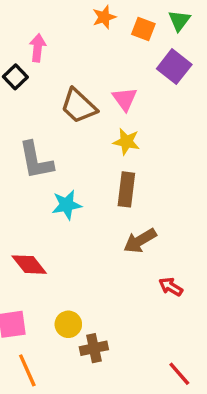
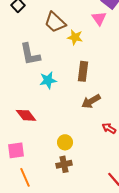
pink triangle: (125, 99) -> (99, 18), moved
yellow star: (126, 142) -> (75, 37), moved
yellow circle: (68, 324) -> (65, 142), moved

